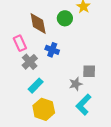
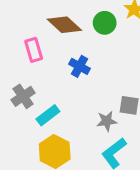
brown diamond: (38, 23) -> (64, 25), turned -45
gray cross: (30, 62) -> (23, 96), moved

